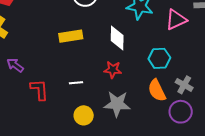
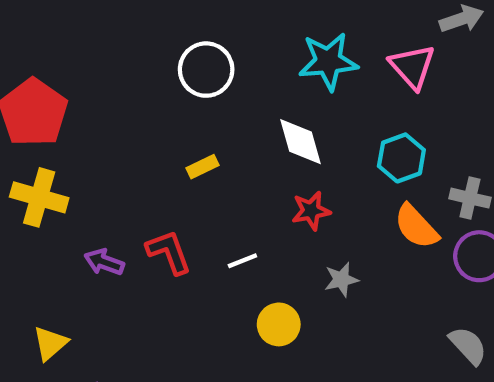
pink triangle: (176, 20) -> (412, 67), turned -30
yellow rectangle: (71, 36) -> (202, 167), size x0.6
red L-shape: (39, 90) -> (169, 252), moved
gray star: (117, 104) -> (341, 280), size x0.6

